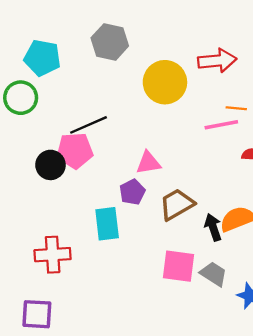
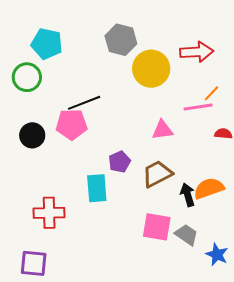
gray hexagon: (110, 42) -> (121, 40), moved
orange line: (236, 108) -> (211, 93), turned -54
pink triangle: (148, 163) -> (162, 130), moved
black circle: (50, 165) -> (32, 135), moved

